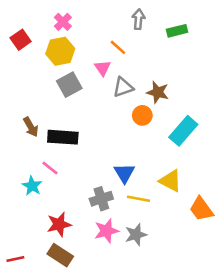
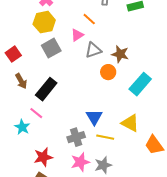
red square: (21, 40) -> (13, 54), moved
pink triangle: (103, 68) -> (77, 35), turned 32
black rectangle: (63, 137) -> (46, 89), turned -55

